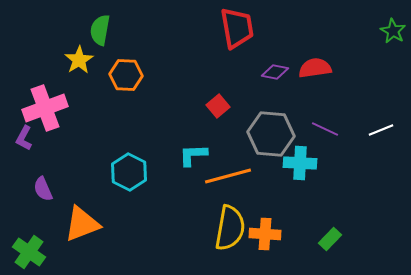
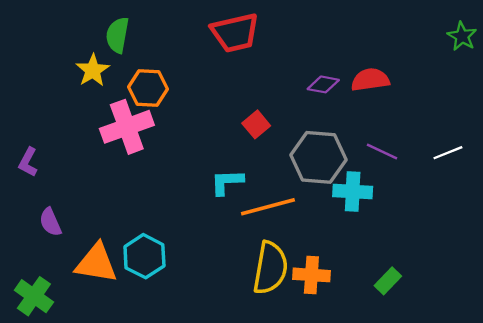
red trapezoid: (237, 28) -> (235, 33), moved, turned 87
pink cross: (45, 108) -> (127, 127), moved
cyan hexagon: (129, 172) -> (144, 256), moved
orange triangle: (82, 224) -> (96, 263), turned 30

